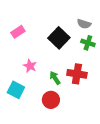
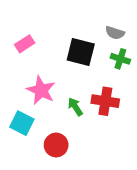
black square: (59, 38) -> (81, 52), turned -30
pink star: (30, 66) -> (41, 90), size x1.5
red circle: (51, 100) -> (56, 145), moved

